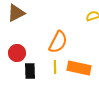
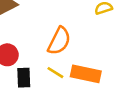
yellow line: (55, 67) -> (55, 73), turned -56

